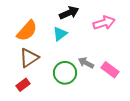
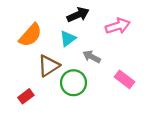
brown triangle: (29, 58) -> (49, 66), moved
gray arrow: (86, 63) -> (92, 57), moved

